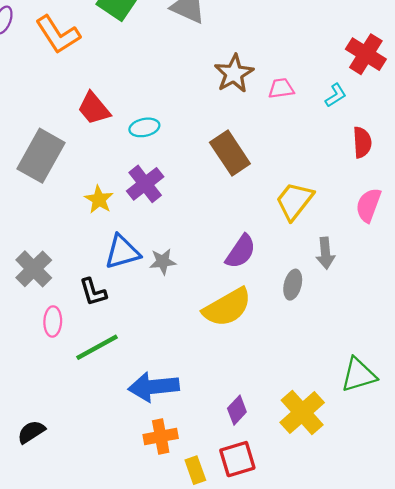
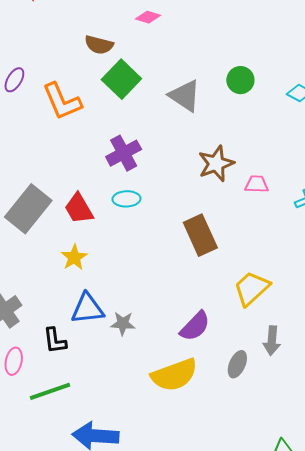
red trapezoid: (94, 108) -> (79, 209), moved
purple cross: (145, 184) -> (124, 153), moved

